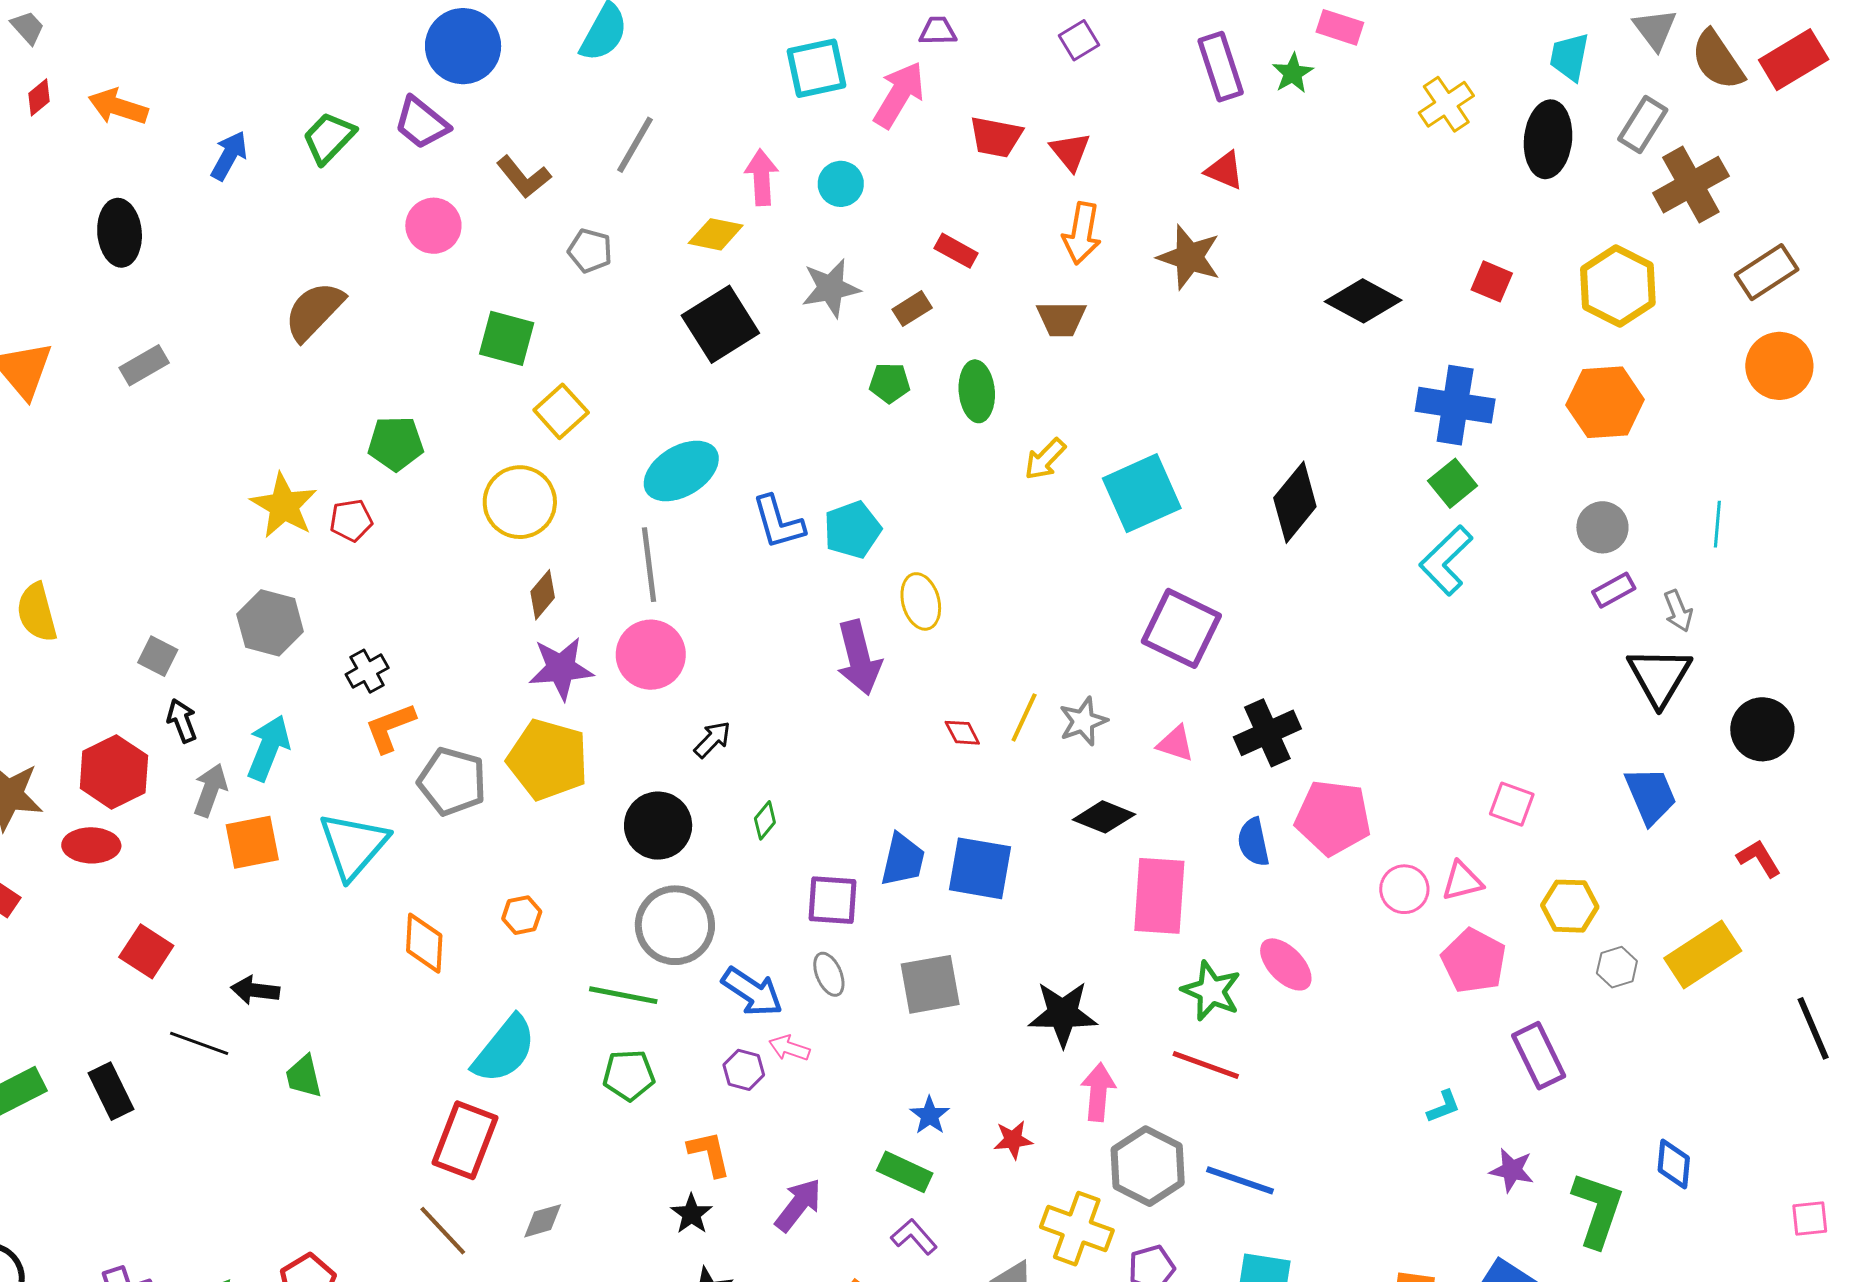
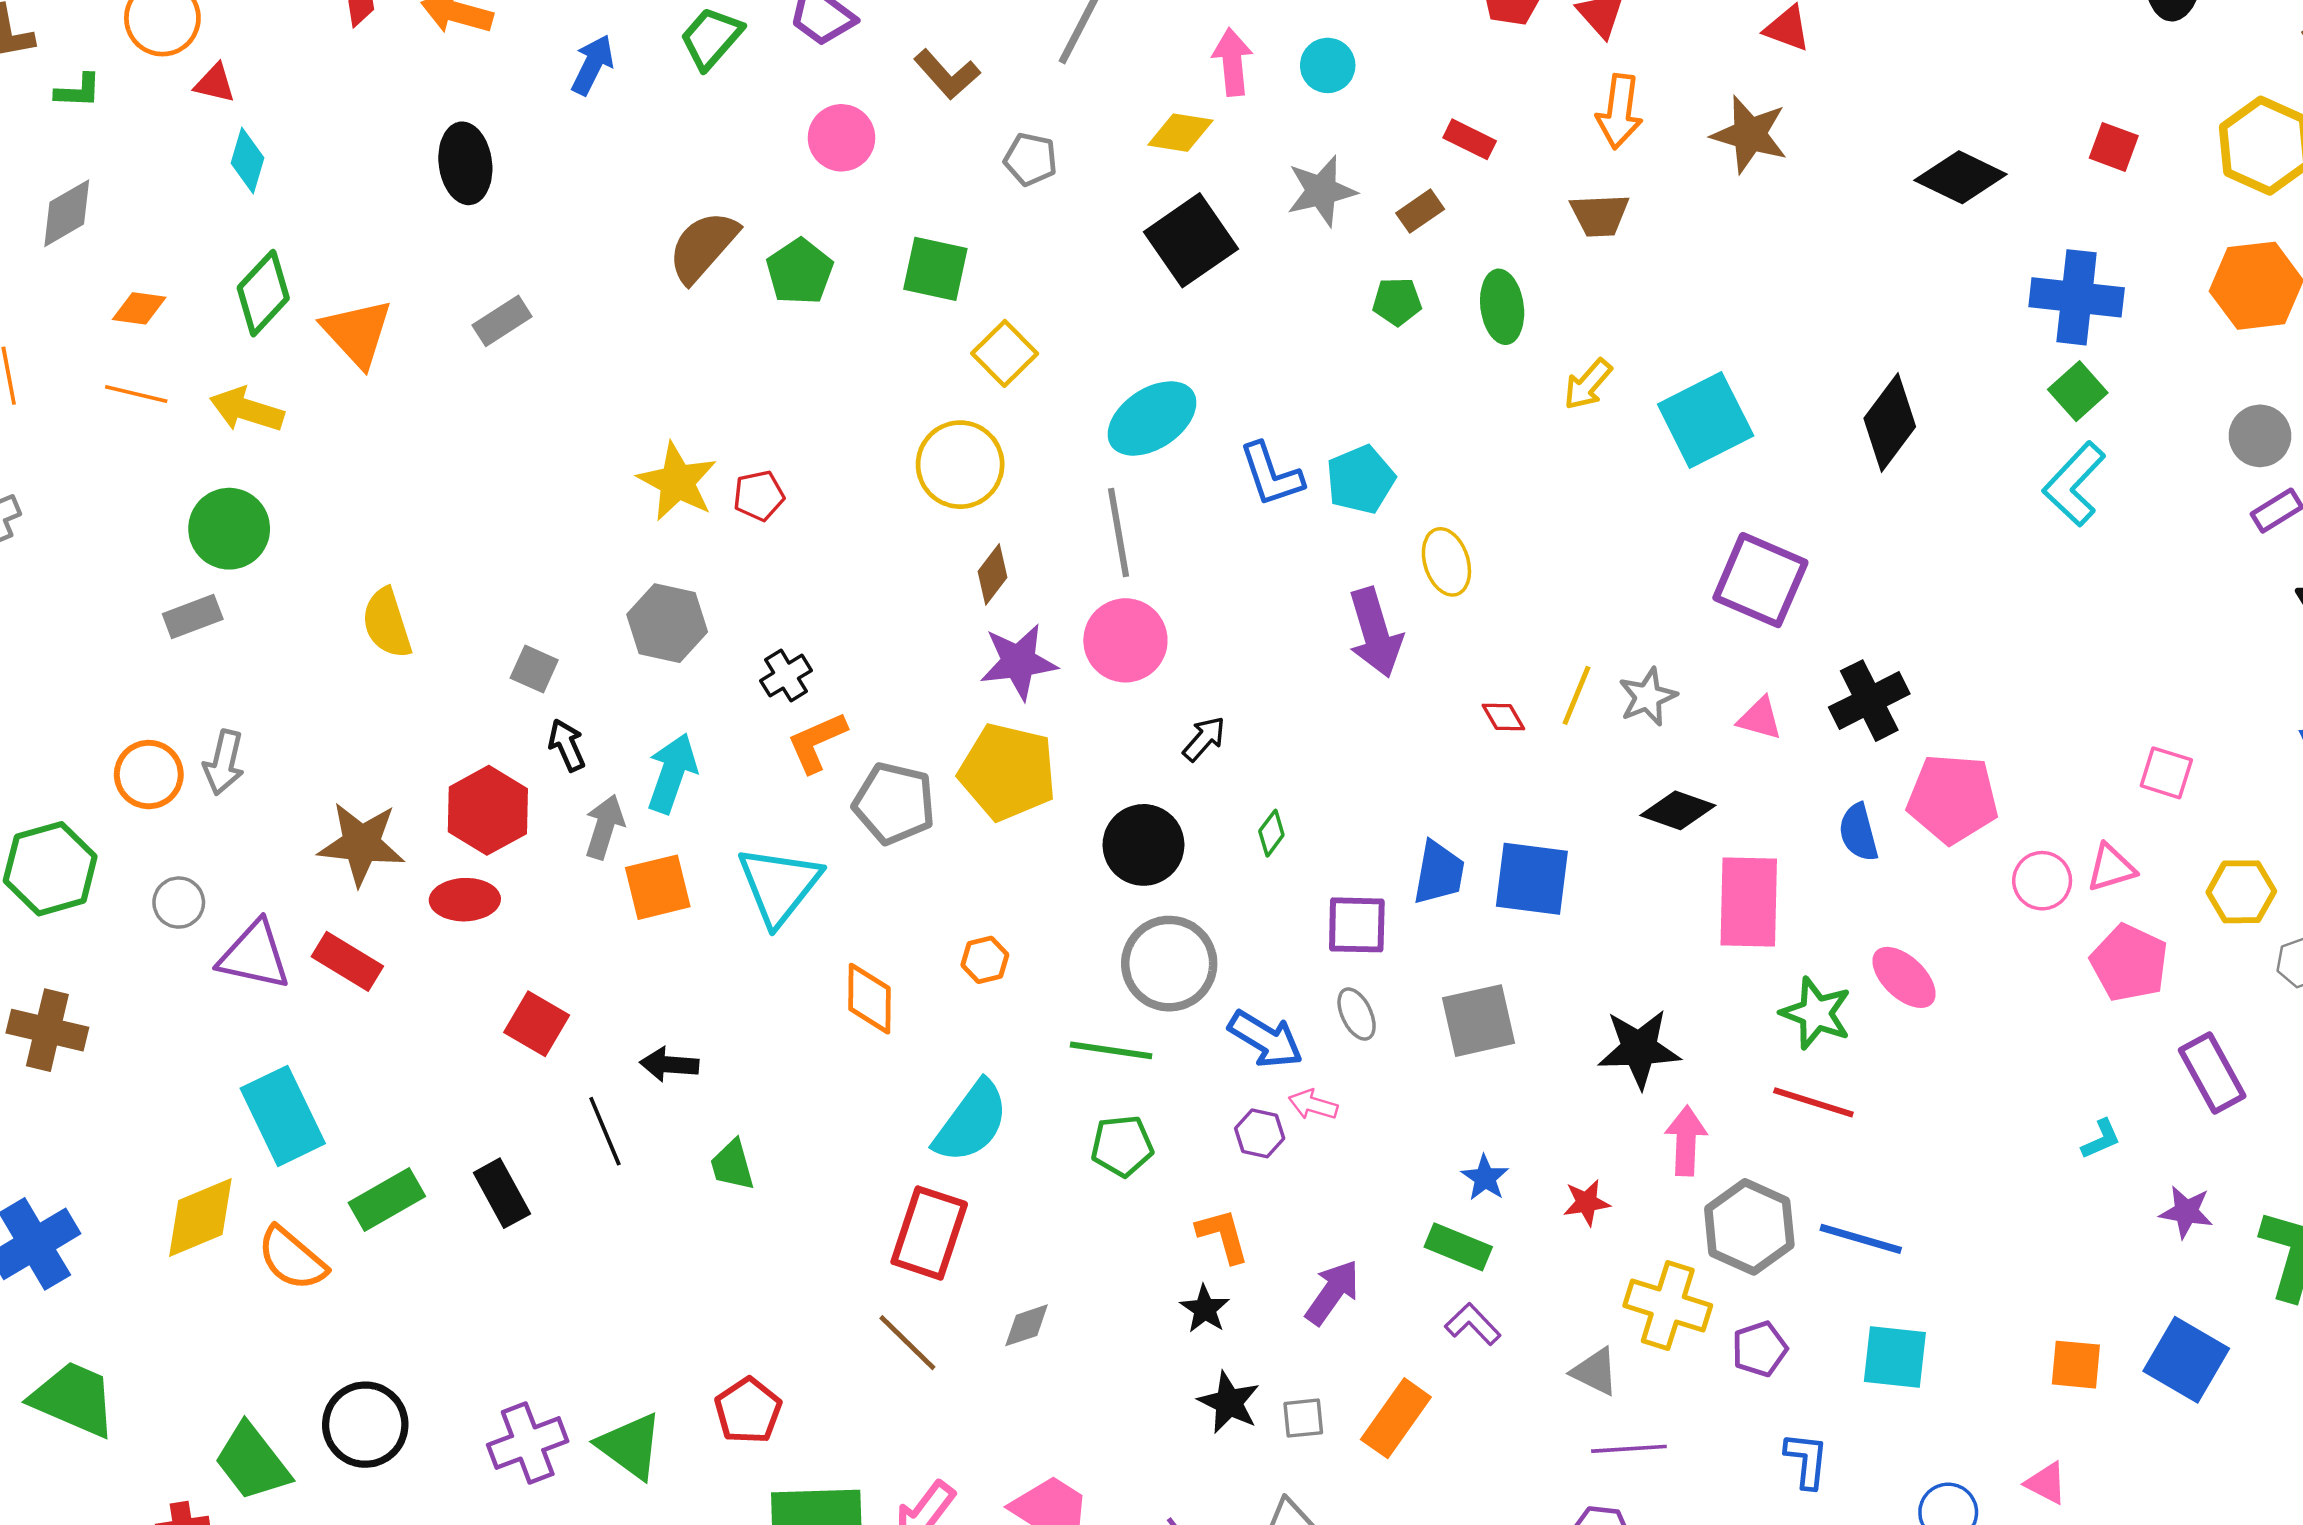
green pentagon: (396, 443) -> (800, 272), moved, turned -30
black line: (199, 1043) -> (605, 1131), turned 50

